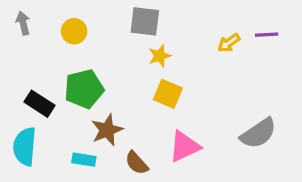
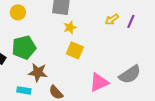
purple line: (267, 35) -> (131, 21), moved, turned -64
brown star: (107, 130) -> (38, 72), turned 30
pink triangle: (184, 146) -> (99, 82), moved

